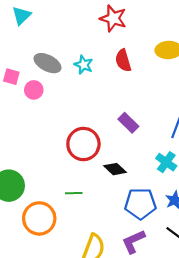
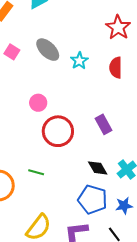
pink circle: (34, 90) -> (38, 103), moved
black diamond: (115, 169) -> (98, 168), moved

